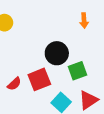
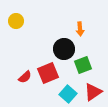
orange arrow: (84, 20) -> (80, 29), moved

